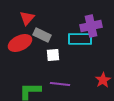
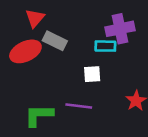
cyan rectangle: (80, 39) -> (105, 46), size x0.7
white square: (53, 55) -> (92, 74), moved

